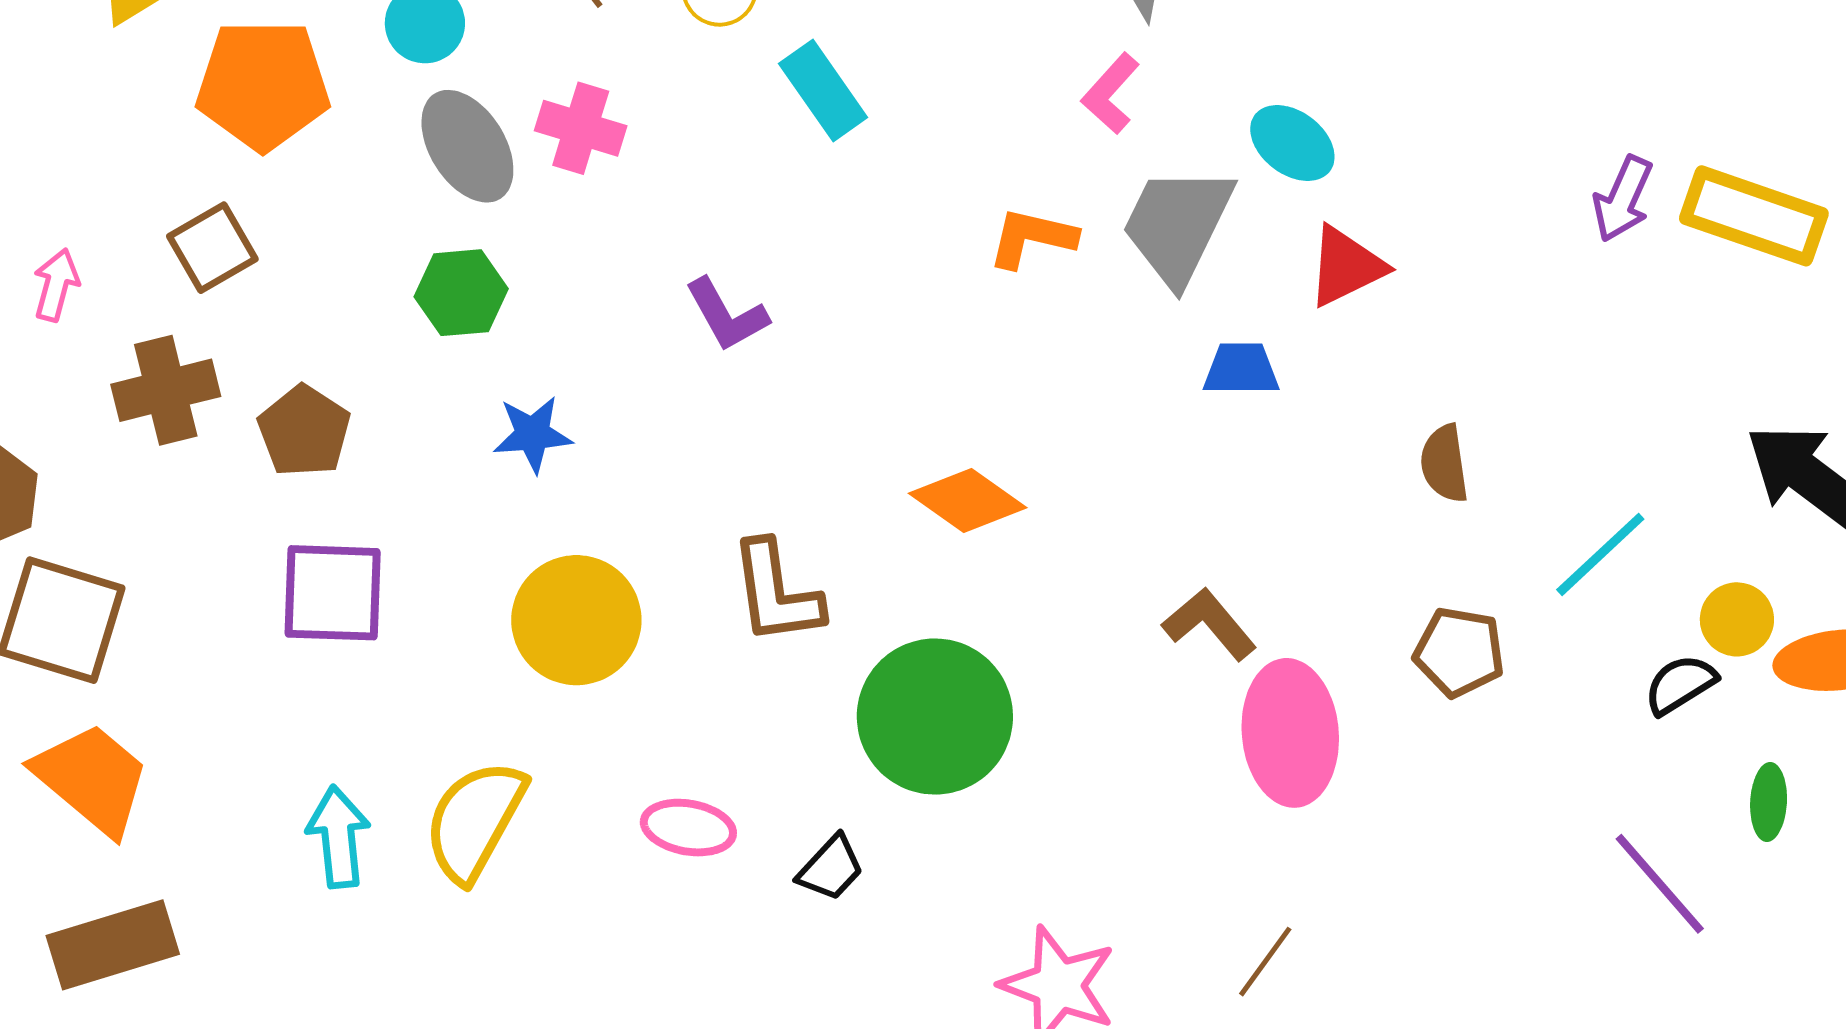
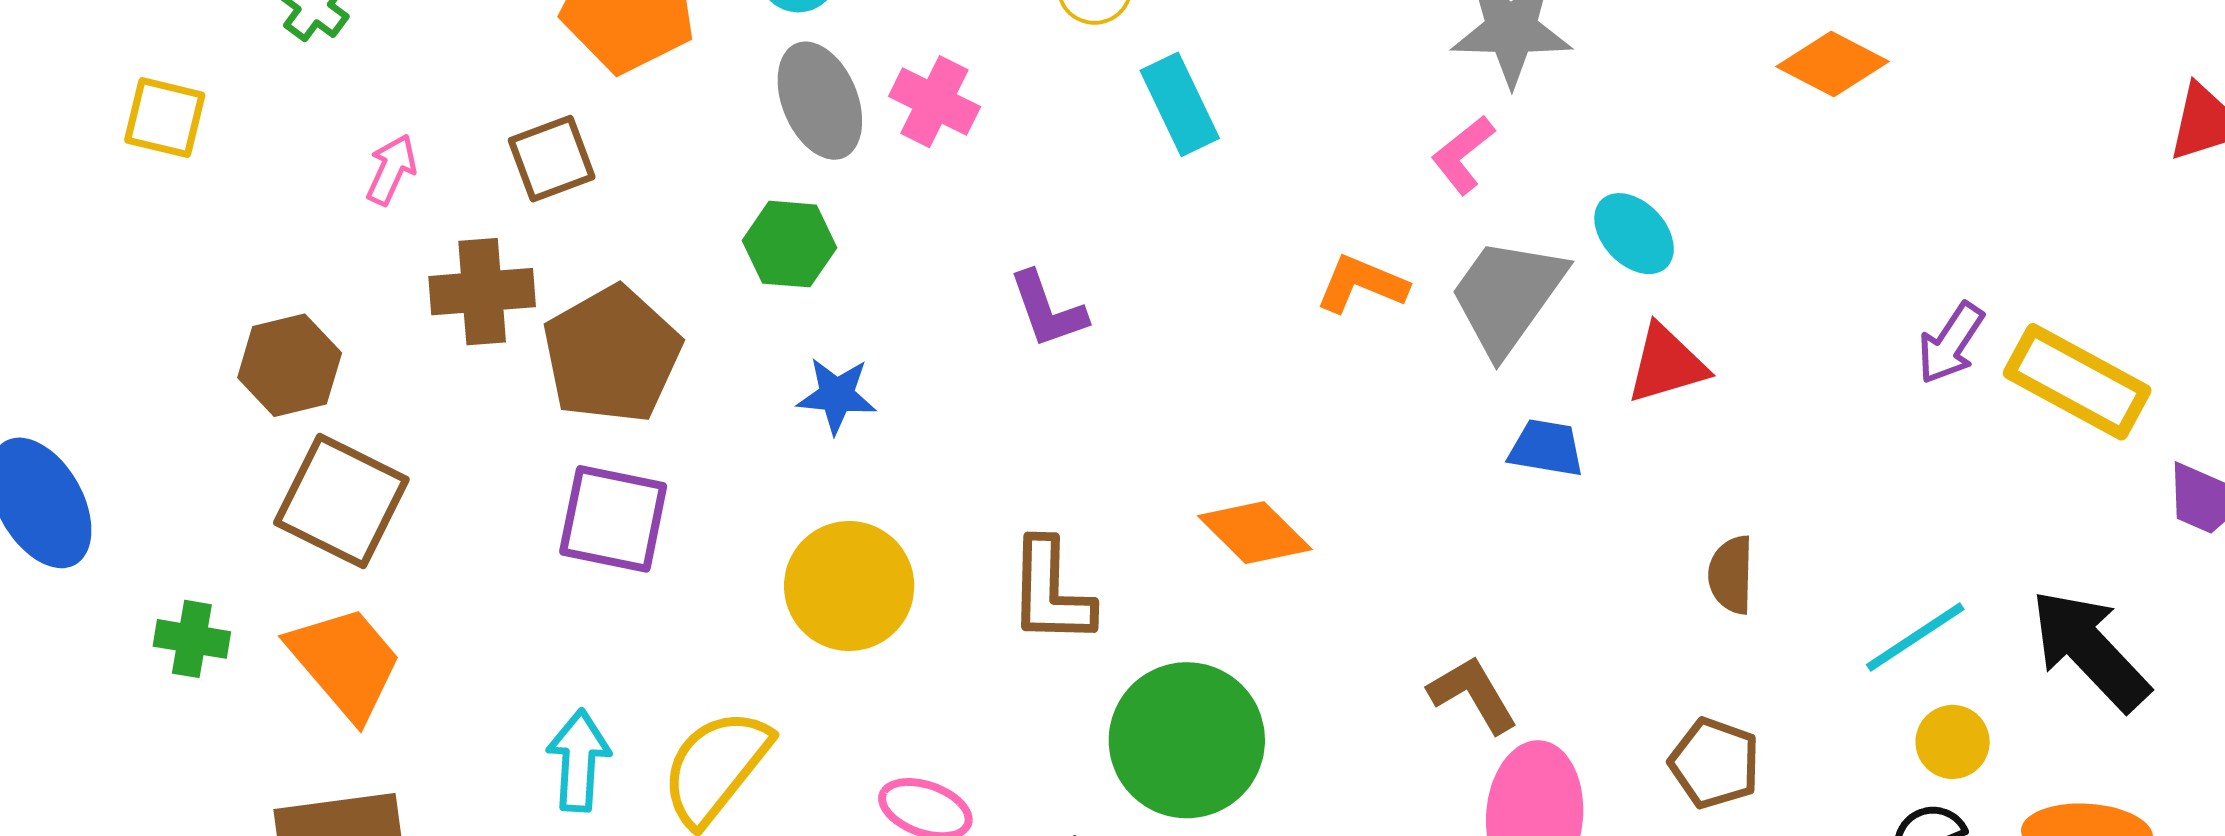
brown pentagon: (304, 431) -> (612, 355), size x1.5
cyan line: (1600, 554) -> (1915, 637), moved
yellow circle: (1737, 619) -> (1953, 742), moved

